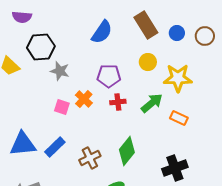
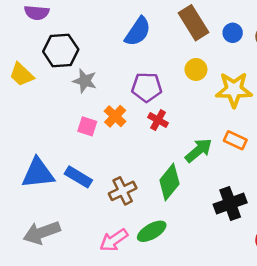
red cross: (118, 102) -> (158, 120), turned 35
green arrow: (152, 103) -> (198, 150), moved
blue rectangle: (55, 147) -> (78, 177), turned 75

